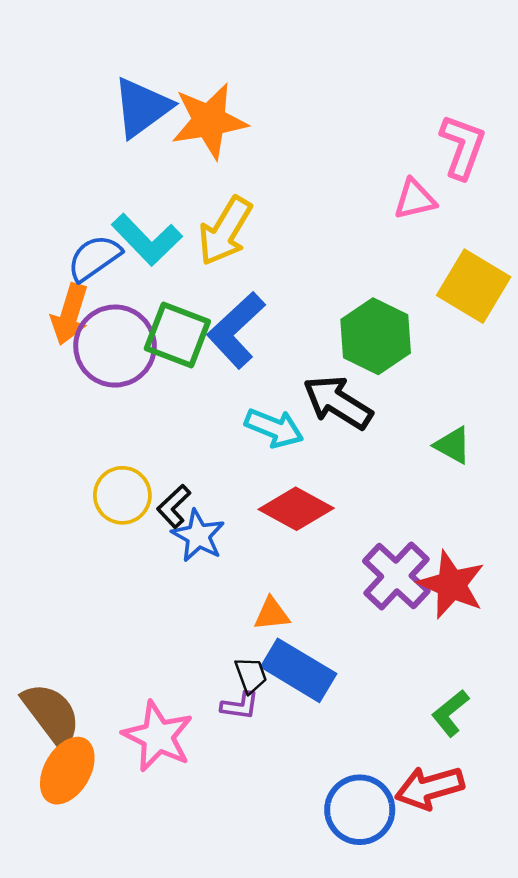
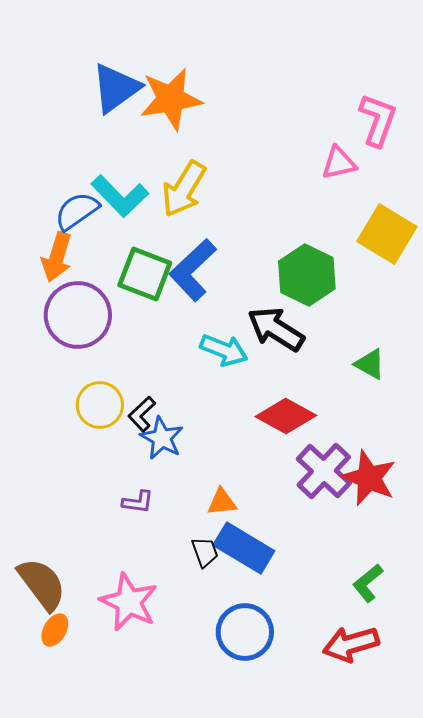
purple circle: (115, 346) -> (78, 315), moved
red diamond: (296, 509) -> (286, 416), moved
purple L-shape: (240, 706) -> (138, 502), moved
orange ellipse: (67, 771) -> (55, 630), size x0.6
blue circle: (360, 810) -> (245, 632), moved

